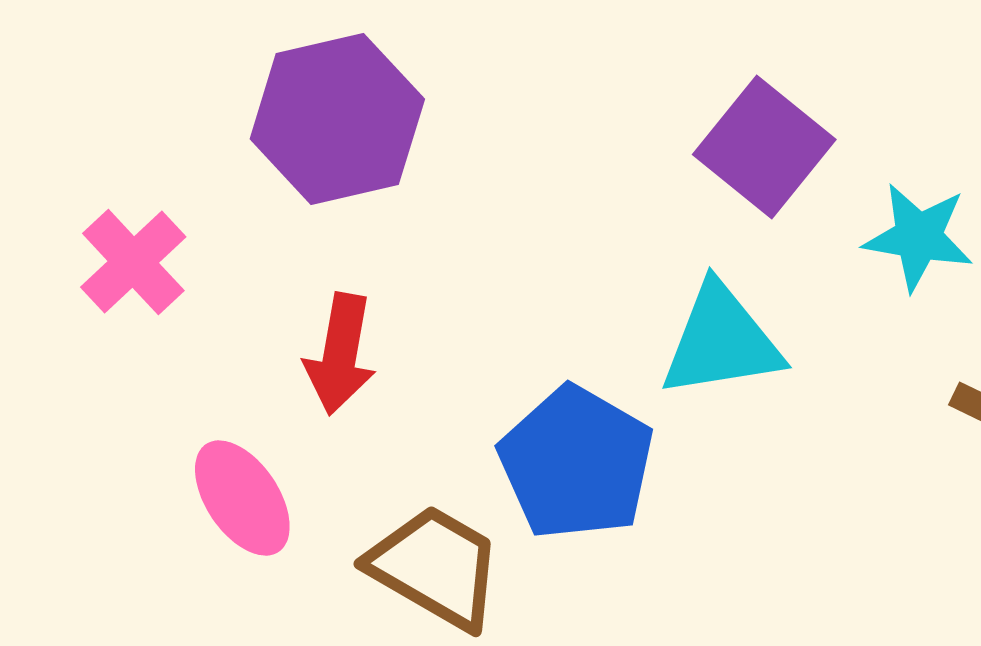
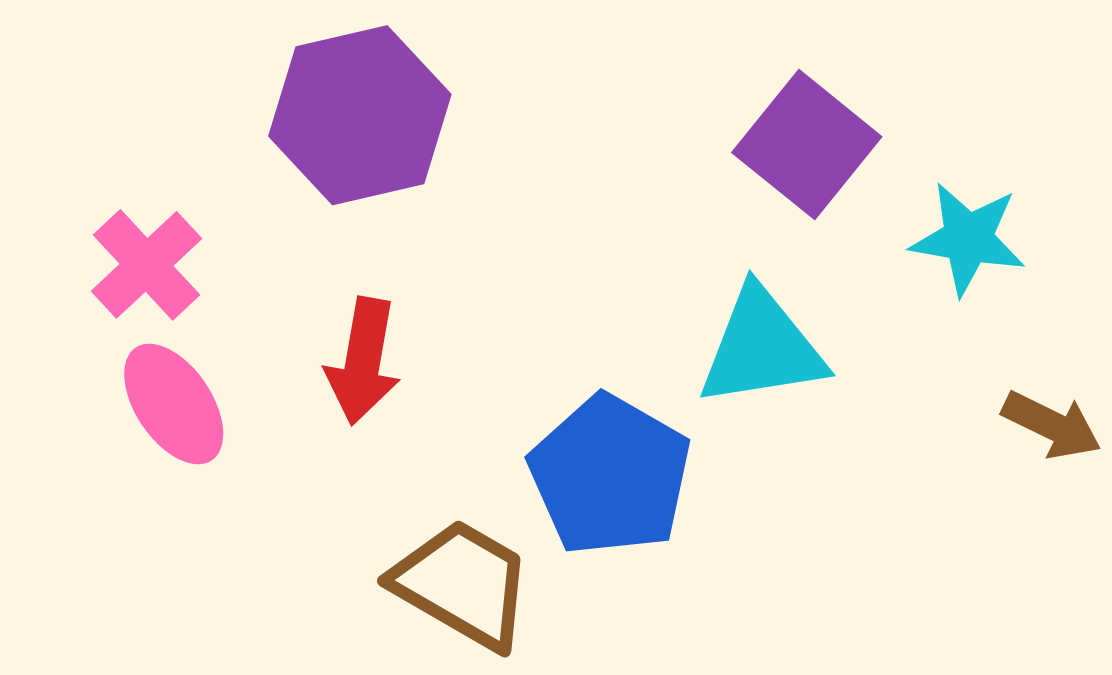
pink ellipse: (242, 498) -> (174, 404), moved

